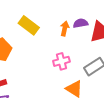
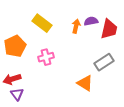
pink cross: (61, 61) -> (46, 57), moved

